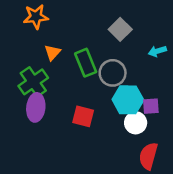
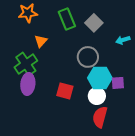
green rectangle: (86, 63) -> (67, 19), moved
white circle: (136, 123) -> (97, 96), moved
red semicircle: (148, 156) -> (100, 117), moved

